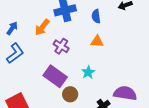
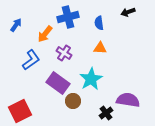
blue arrow: (12, 28) -> (16, 25), moved
blue L-shape: (15, 53) -> (31, 60), moved
cyan star: (88, 72) -> (91, 79), size x1.6

